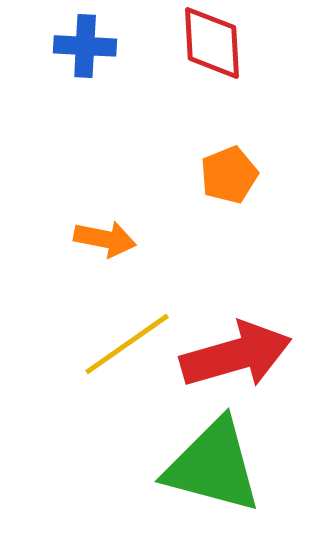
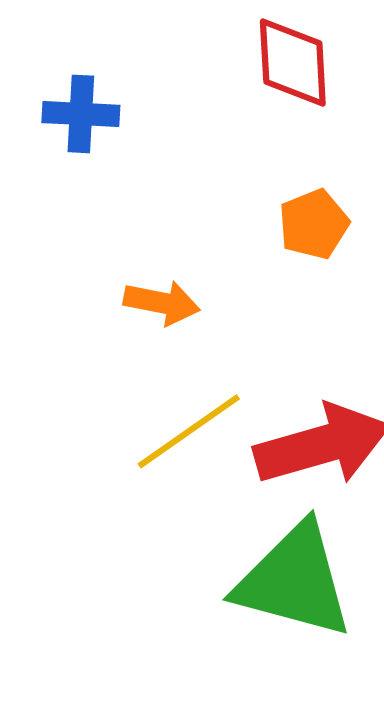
blue cross: (85, 46) -> (81, 114), moved

